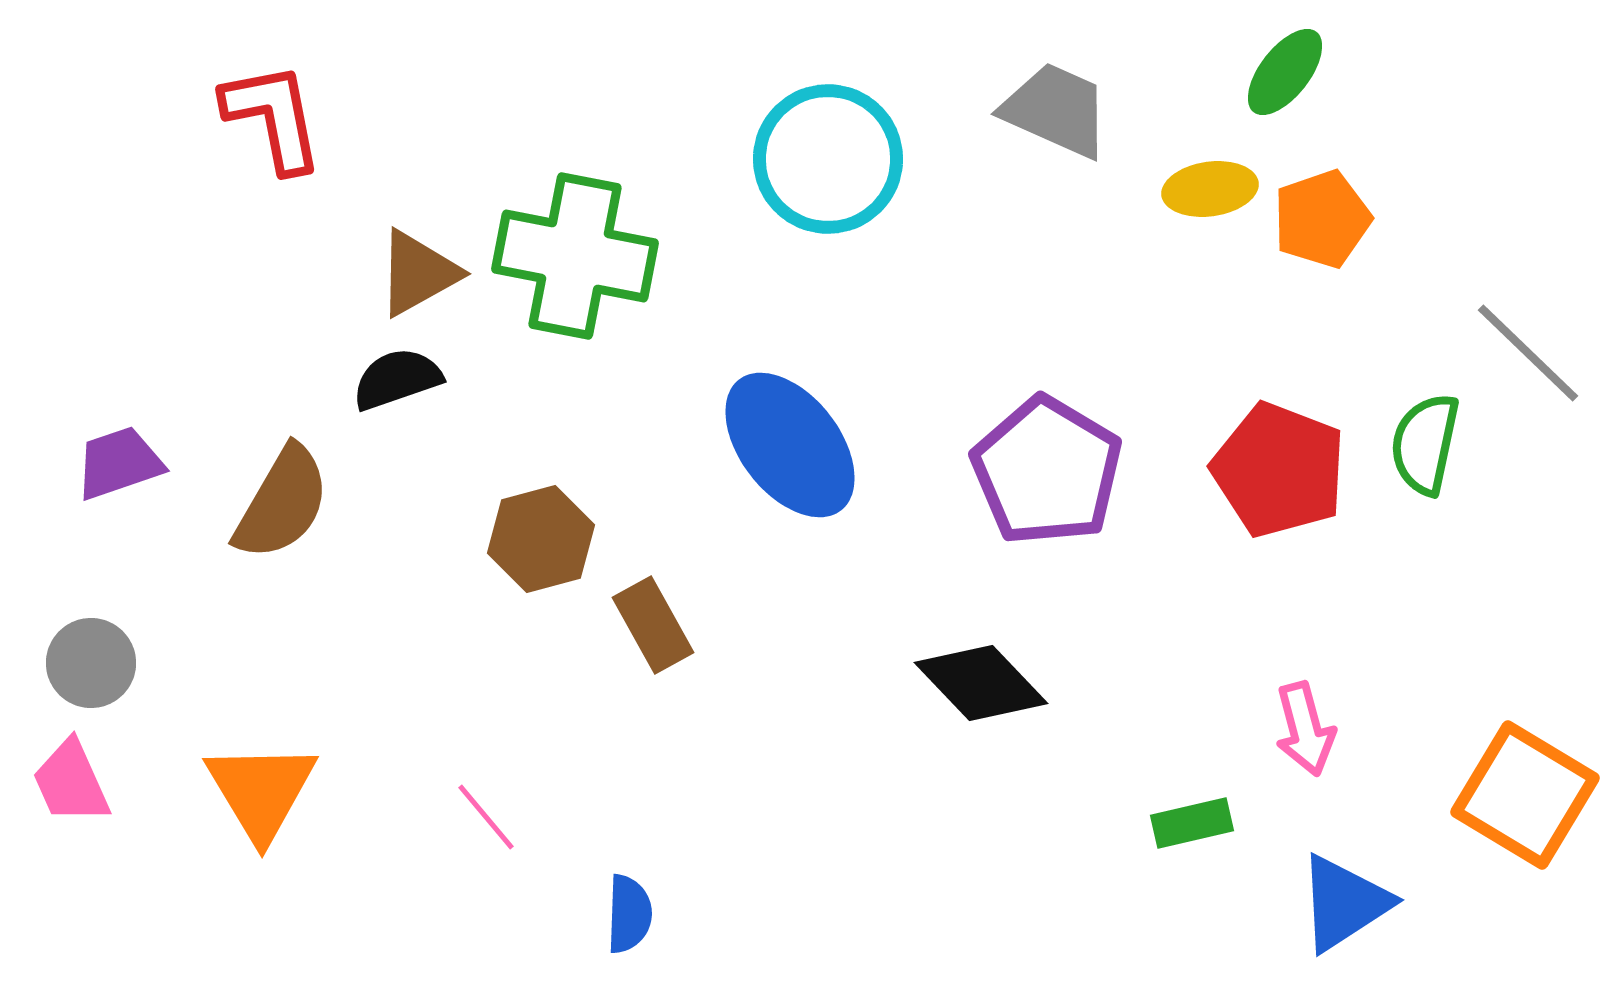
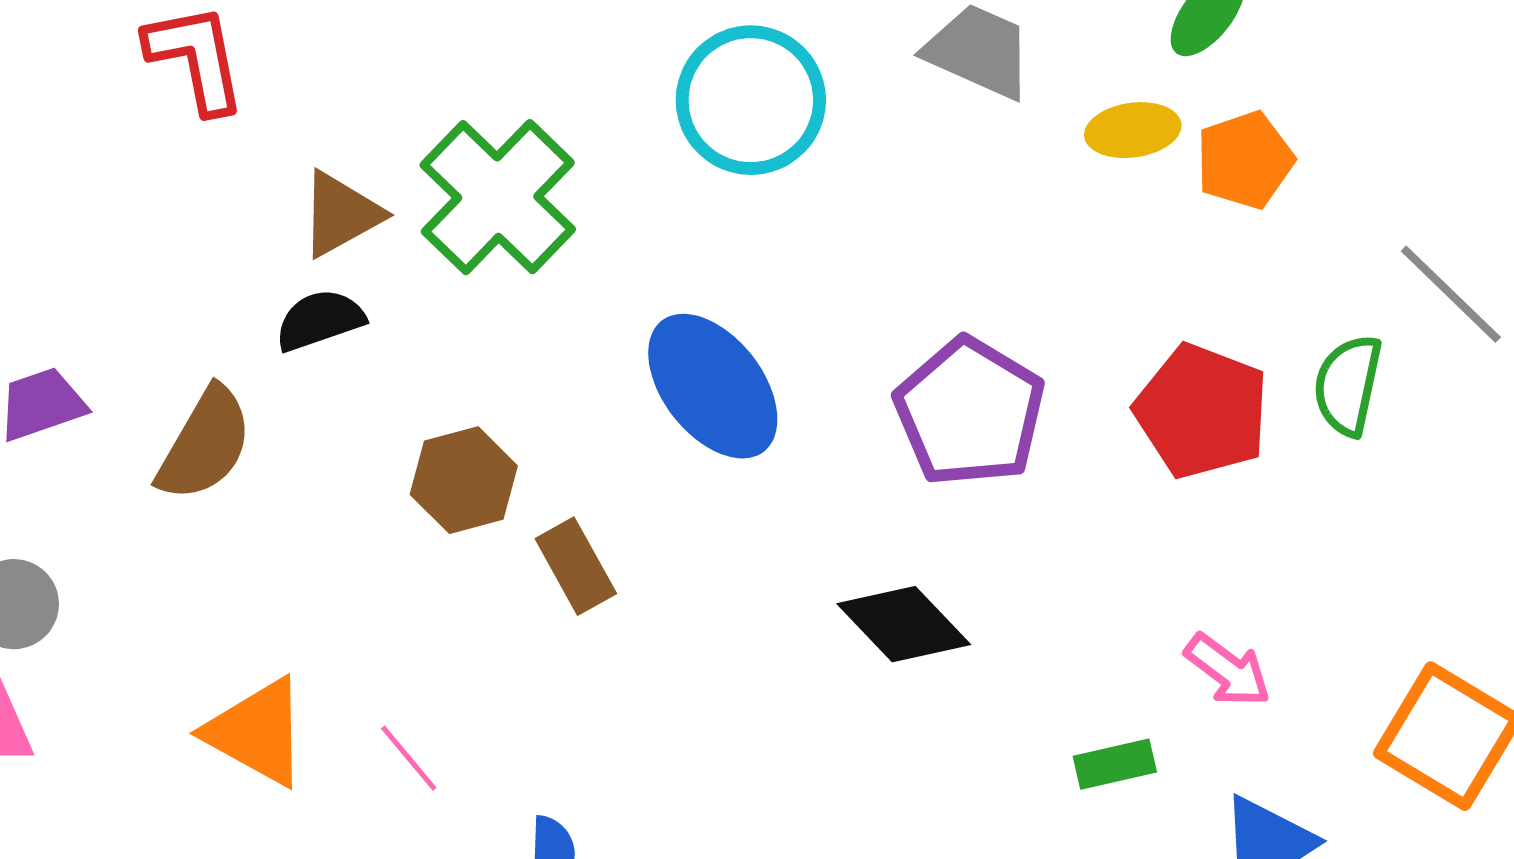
green cross: (575, 256) -> (498, 197), turned 33
pink arrow: (1305, 729) -> (1228, 670), turned -38
orange triangle: (261, 791) -> (257, 732), moved, turned -30

